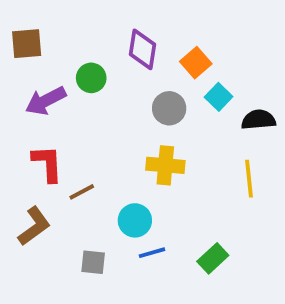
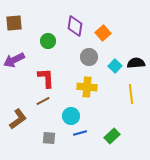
cyan square: (219, 97) -> (115, 66), moved
purple arrow: (46, 101) -> (14, 60), moved
red L-shape: (47, 163) -> (46, 78), moved

